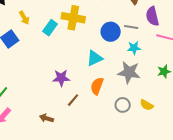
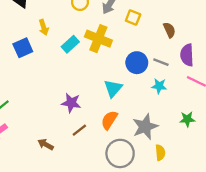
cyan triangle: (95, 58) -> (113, 88), turned -36
gray star: (129, 72) -> (145, 127), moved, turned 30
gray circle: (123, 105) -> (120, 153), moved, size x1.6
yellow semicircle: (147, 105) -> (160, 153), turned -136

